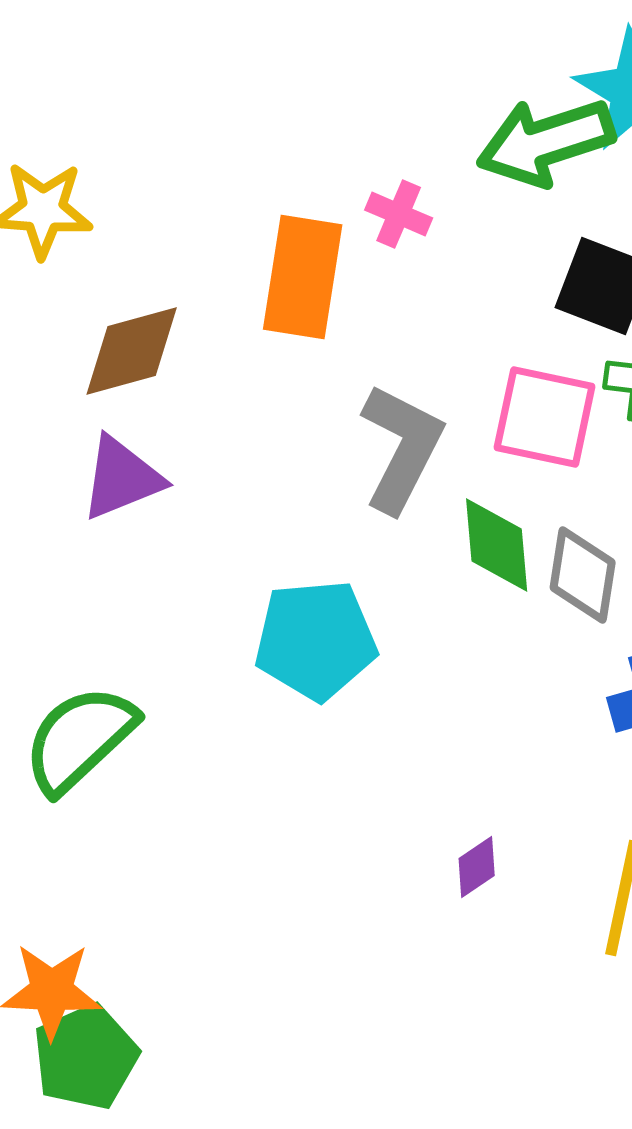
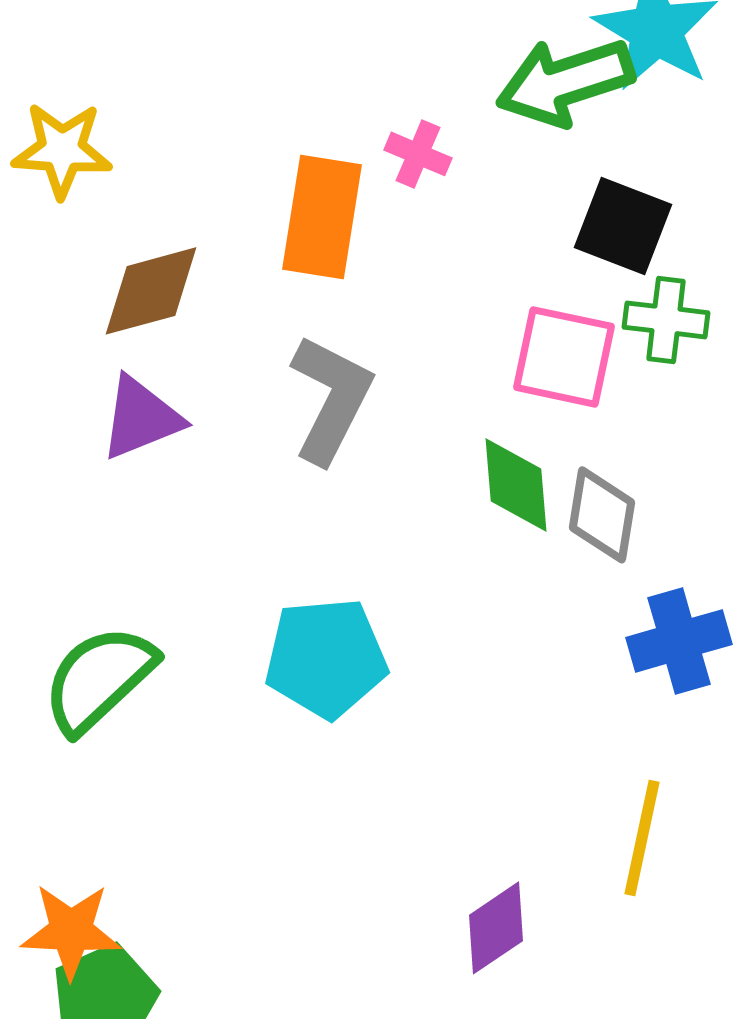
gray L-shape: (402, 448) -> (331, 399), moved
cyan pentagon: (316, 640) -> (326, 658), moved
purple diamond: (477, 867) -> (496, 928), moved, size x1.5

